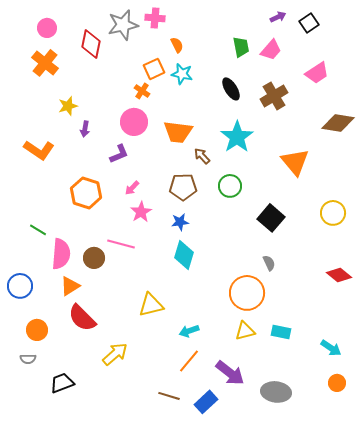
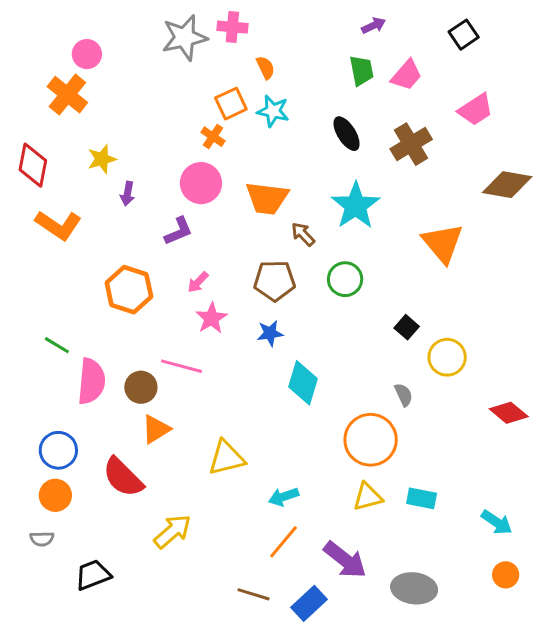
purple arrow: (278, 17) -> (374, 26), moved
pink circle: (47, 28) -> (87, 54), moved
red diamond: (91, 44) -> (33, 165), moved
yellow circle: (333, 213) -> (447, 357), moved
black square: (271, 218) -> (407, 327), size x0.6
cyan diamond: (184, 255) -> (303, 383), moved
blue circle: (20, 286) -> (58, 450), moved
orange triangle: (70, 286) -> (156, 429), moved

